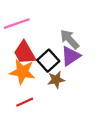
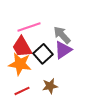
pink line: (17, 24) -> (29, 27), moved
brown star: (56, 80) -> (50, 86), moved

